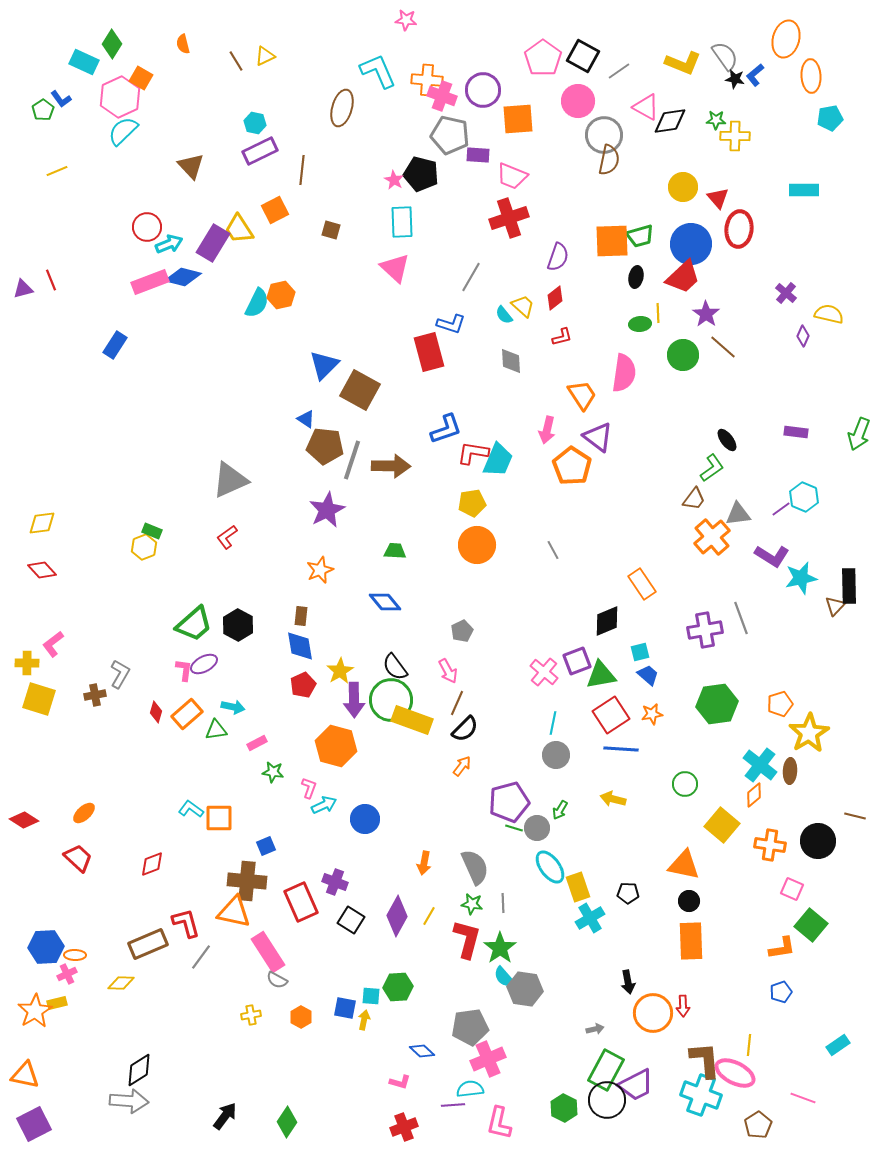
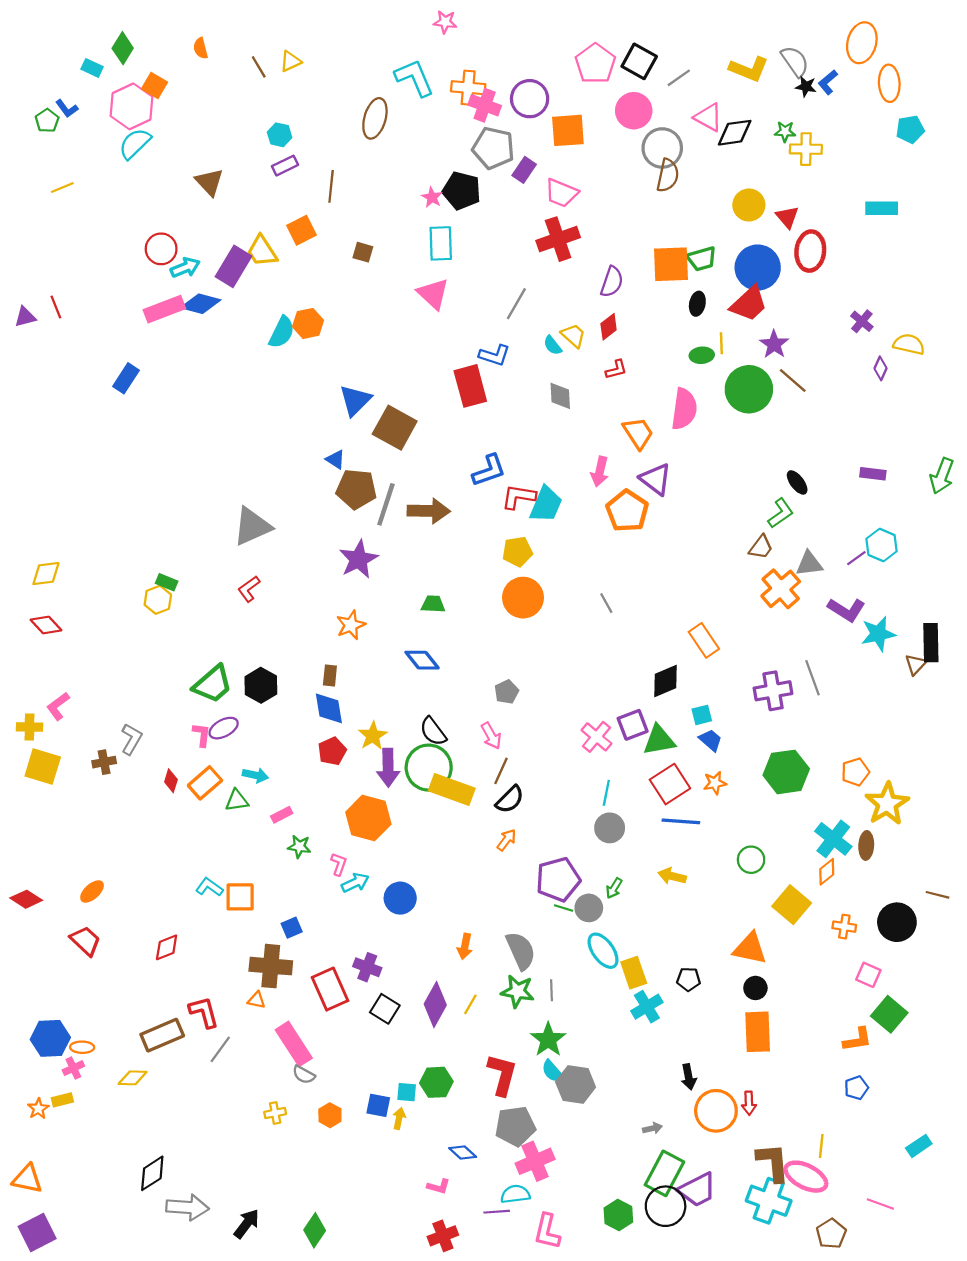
cyan rectangle: (84, 62) -> (92, 68), size x0.7
purple rectangle: (260, 151) -> (285, 166), size x0.7
purple rectangle: (478, 155) -> (524, 170), turned -60
green circle: (683, 355) -> (749, 389), size x1.4
orange cross: (770, 845) -> (844, 927), size x0.7
green star: (472, 904) -> (517, 991), size x1.4
orange triangle: (234, 912) -> (257, 1000), size x0.5
red L-shape: (467, 939) -> (502, 1075), moved
orange star: (35, 1011) -> (38, 1109), size x0.6
gray arrow: (129, 1101) -> (187, 1207), moved

